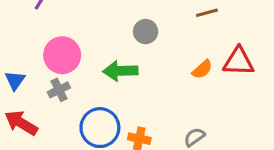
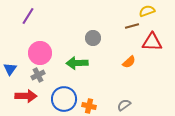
red triangle: (238, 61) -> (152, 42), moved
red arrow: (21, 123) -> (26, 96), moved, turned 150

